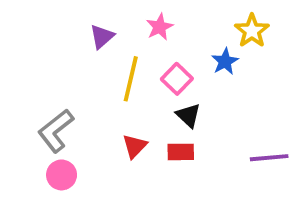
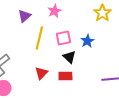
blue star: (225, 62) -> (87, 41), moved
pink square: (177, 79) -> (63, 38), turned 35

